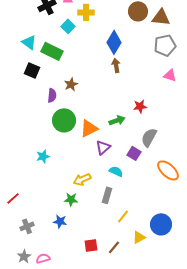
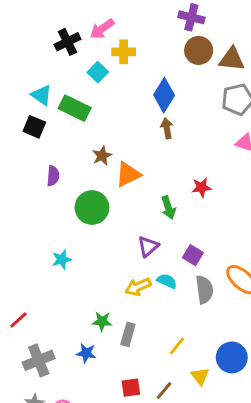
black square: (32, 70) -> (34, 127), moved
purple semicircle: (52, 95) -> (53, 176), moved
green arrow: (117, 120) -> (168, 208), turned 91
orange triangle: (89, 128) -> (128, 174), moved
gray semicircle: (149, 137) -> (204, 290), moved, turned 144
yellow arrow: (82, 179) -> (138, 287), moved
gray rectangle: (107, 195) -> (128, 334), moved
gray cross: (27, 226) -> (39, 360), size x1.5
yellow triangle: (139, 237) -> (200, 376), turned -40

